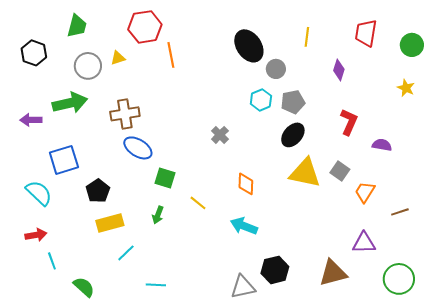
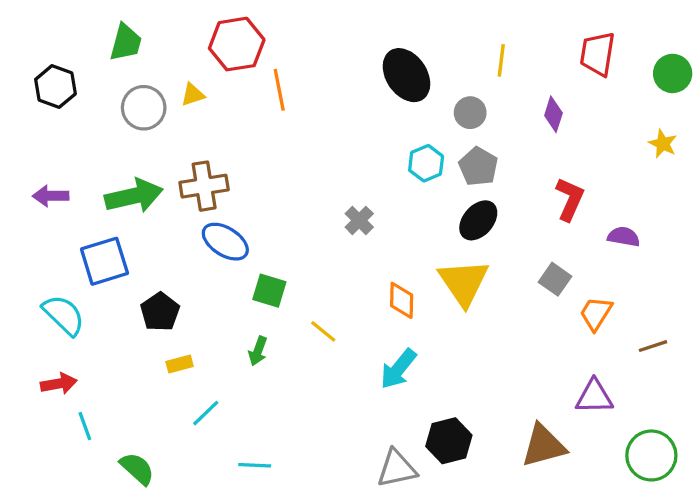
gray circle: (276, 69) -> (470, 113), moved
gray pentagon: (293, 102) -> (478, 167), turned -30
green arrow: (70, 103) -> (134, 196), moved
yellow triangle: (305, 173) -> (464, 282), moved, turned 44
yellow rectangle: (110, 223) -> (180, 364), size x0.6
cyan arrow: (244, 226) -> (398, 369), turned -72

